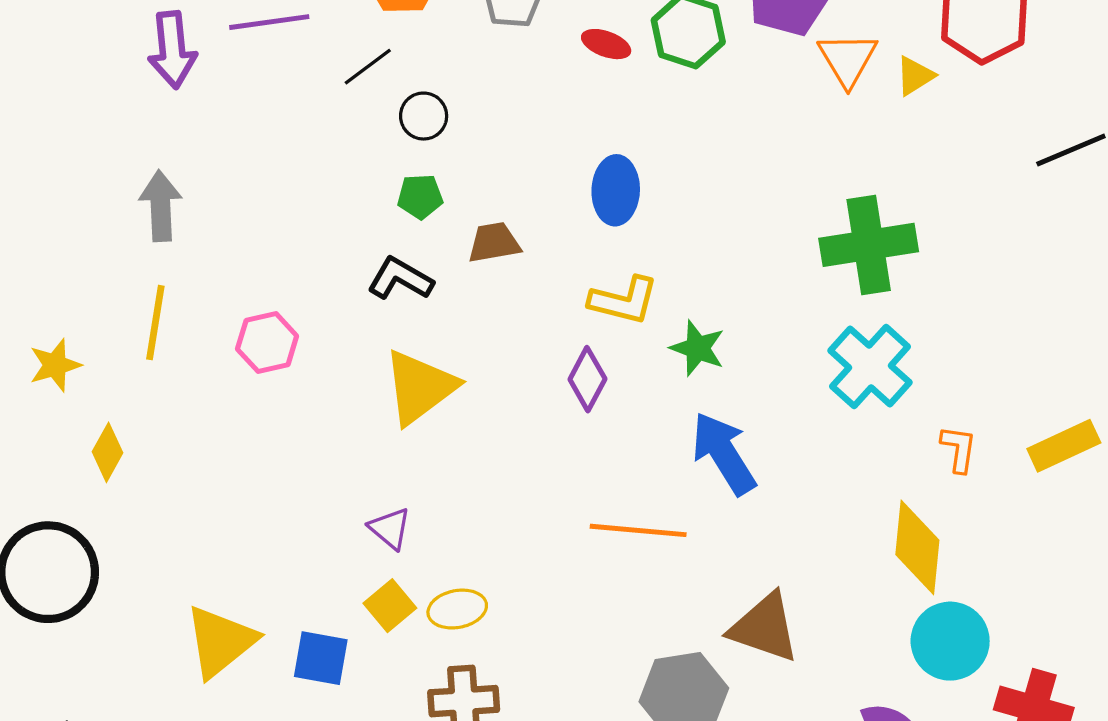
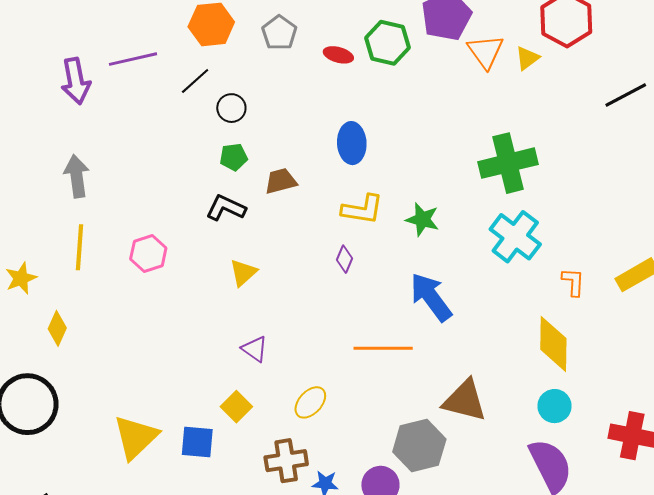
green star: (698, 348) -> (422, 219), moved
purple diamond: (587, 379) -> (344, 259), size x0.7
yellow triangle: (420, 387) -> (243, 273), size x0.6
purple triangle: (390, 528) -> (255, 349), moved
yellow ellipse: (457, 609) -> (310, 402), moved, turned -32
cyan circle: (950, 641) -> (555, 406), moved, size x0.7

